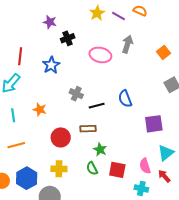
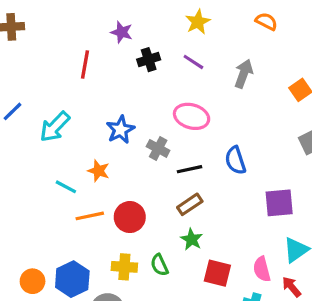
purple line: (118, 16) -> (193, 62), moved
pink ellipse: (100, 55) -> (192, 116), moved
red line: (20, 56) -> (85, 64), moved
blue star: (51, 65) -> (120, 130), moved
cyan line: (13, 115) -> (66, 187), moved, turned -56
brown rectangle: (88, 129) -> (190, 204), moved, turned -35
orange line: (16, 145) -> (90, 216), moved
green semicircle: (92, 168) -> (159, 265), moved

